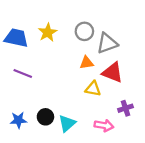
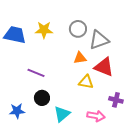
yellow star: (48, 32) -> (44, 30), turned 30
purple line: (23, 74) -> (36, 73), moved
purple cross: (126, 108) -> (116, 100), turned 32
black circle: (45, 117) -> (42, 98), moved

